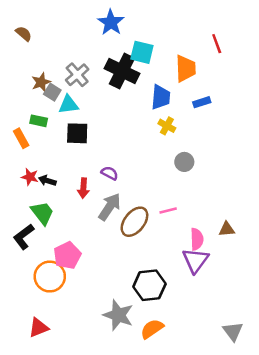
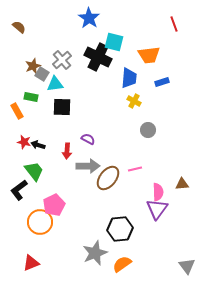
red line: (217, 44) -> (174, 24), moved
orange trapezoid: (186, 69) -> (149, 55), turned 85
gray arrow: (110, 207) -> (88, 166), turned 55
gray star: (118, 315) -> (95, 253), turned 30

